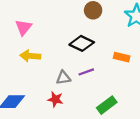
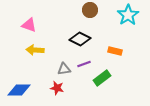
pink triangle: (23, 27) -> (29, 25), turned -49
green rectangle: (107, 105) -> (102, 78), moved

